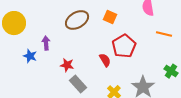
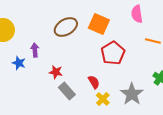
orange square: (110, 17) -> (99, 24), size x1.5
red semicircle: (105, 60) -> (94, 82), moved

